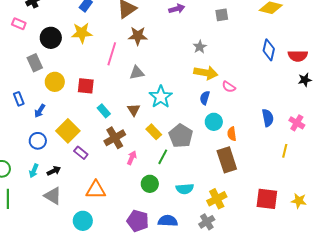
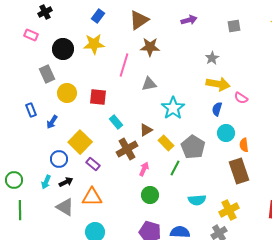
brown triangle: (134, 110) -> (146, 130), moved, turned 32
blue circle: (38, 141) -> (59, 159), moved
green circle: (150, 184) -> (150, 195), moved
orange triangle: (96, 190) -> (92, 197), moved

